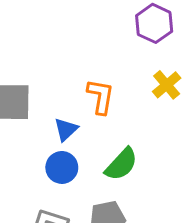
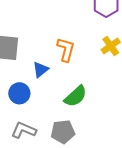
blue circle: (62, 167) -> (19, 93), moved

